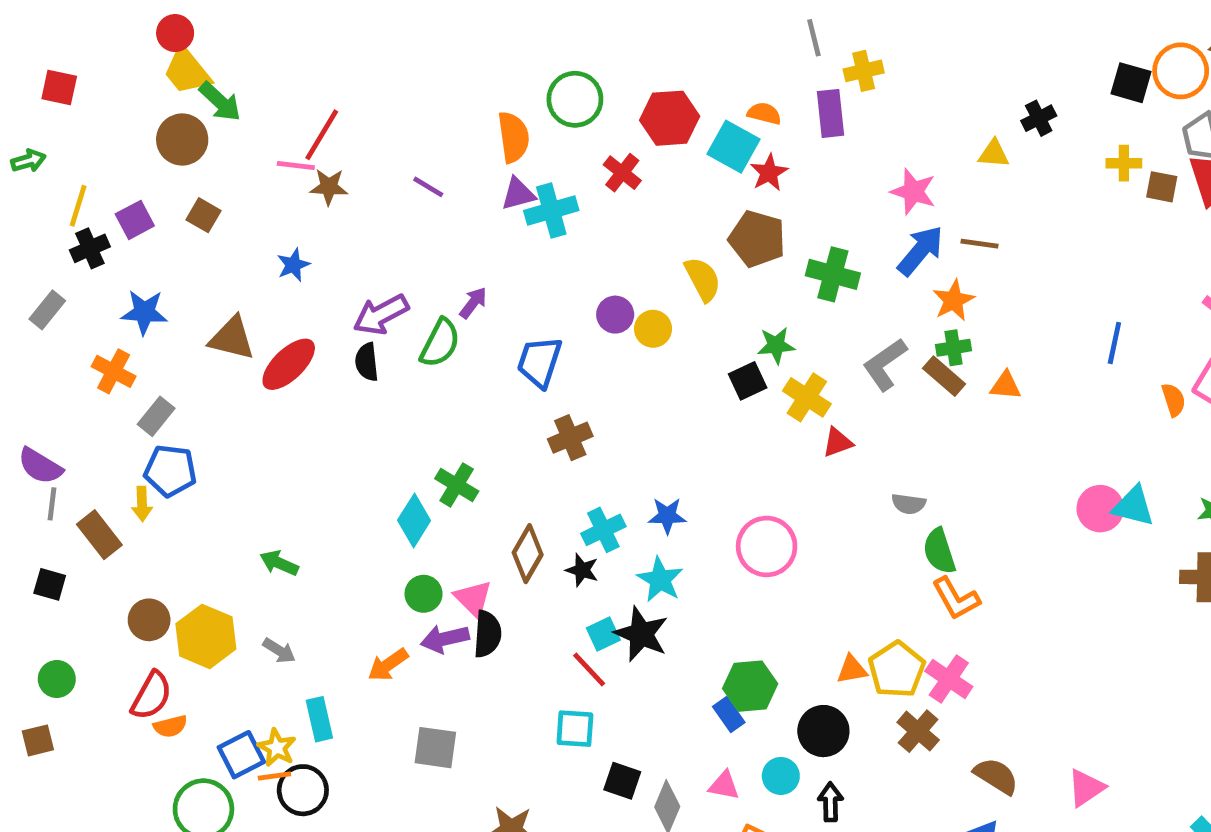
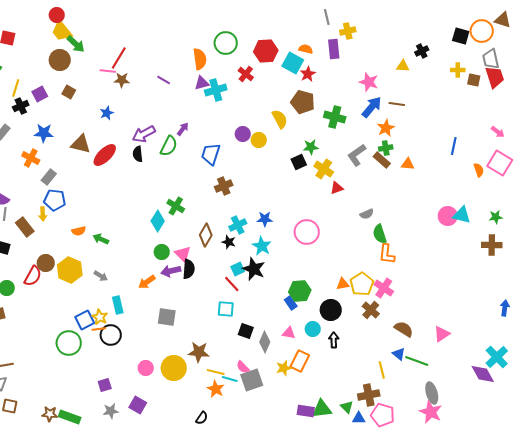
gray semicircle: (909, 504) -> (367, 214), turned -32
orange L-shape: (956, 599) -> (387, 254), turned 35
red semicircle: (151, 696) -> (33, 276), moved
orange semicircle: (170, 726) -> (79, 231), moved

